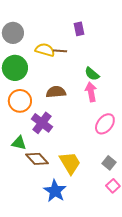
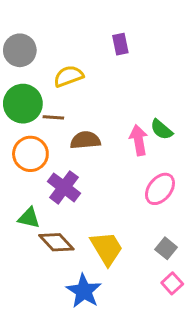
yellow semicircle: (45, 50) -> (69, 76), turned -36
brown line: (60, 51) -> (53, 117), moved
green semicircle: (92, 74) -> (162, 130), moved

